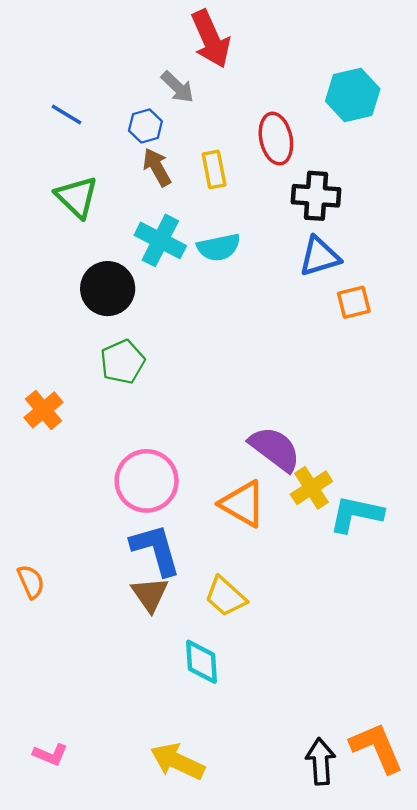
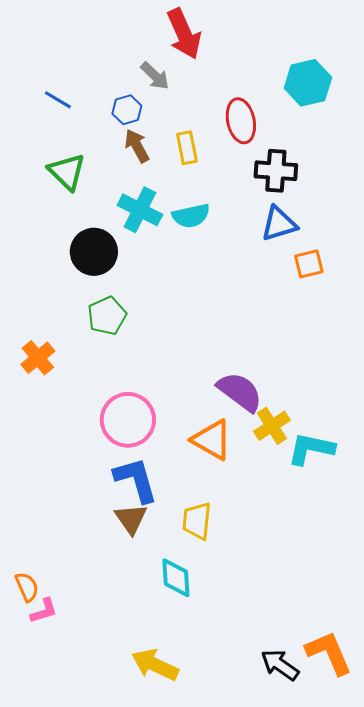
orange semicircle: (31, 582) -> (27, 587), moved
yellow trapezoid: (226, 597) -> (197, 521), turned 54
pink L-shape: (50, 755) -> (44, 611), moved, turned -40
black arrow: (321, 761) -> (280, 665), turned -51

